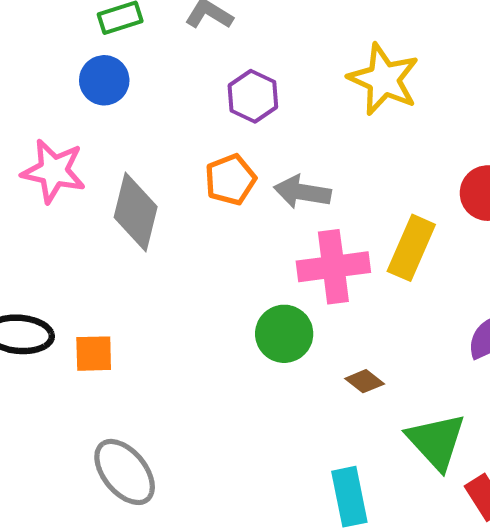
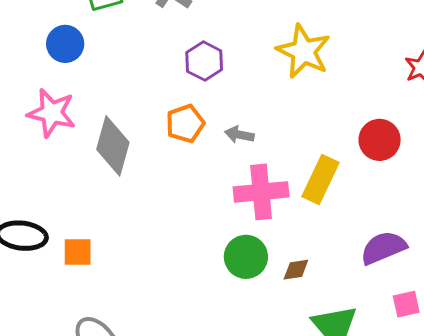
blue circle: (104, 80) -> (65, 44), moved
gray arrow: (302, 192) -> (239, 135), size x0.7
green circle: (284, 334) -> (246, 257), moved
brown diamond: (365, 381) -> (296, 270), moved, turned -48

